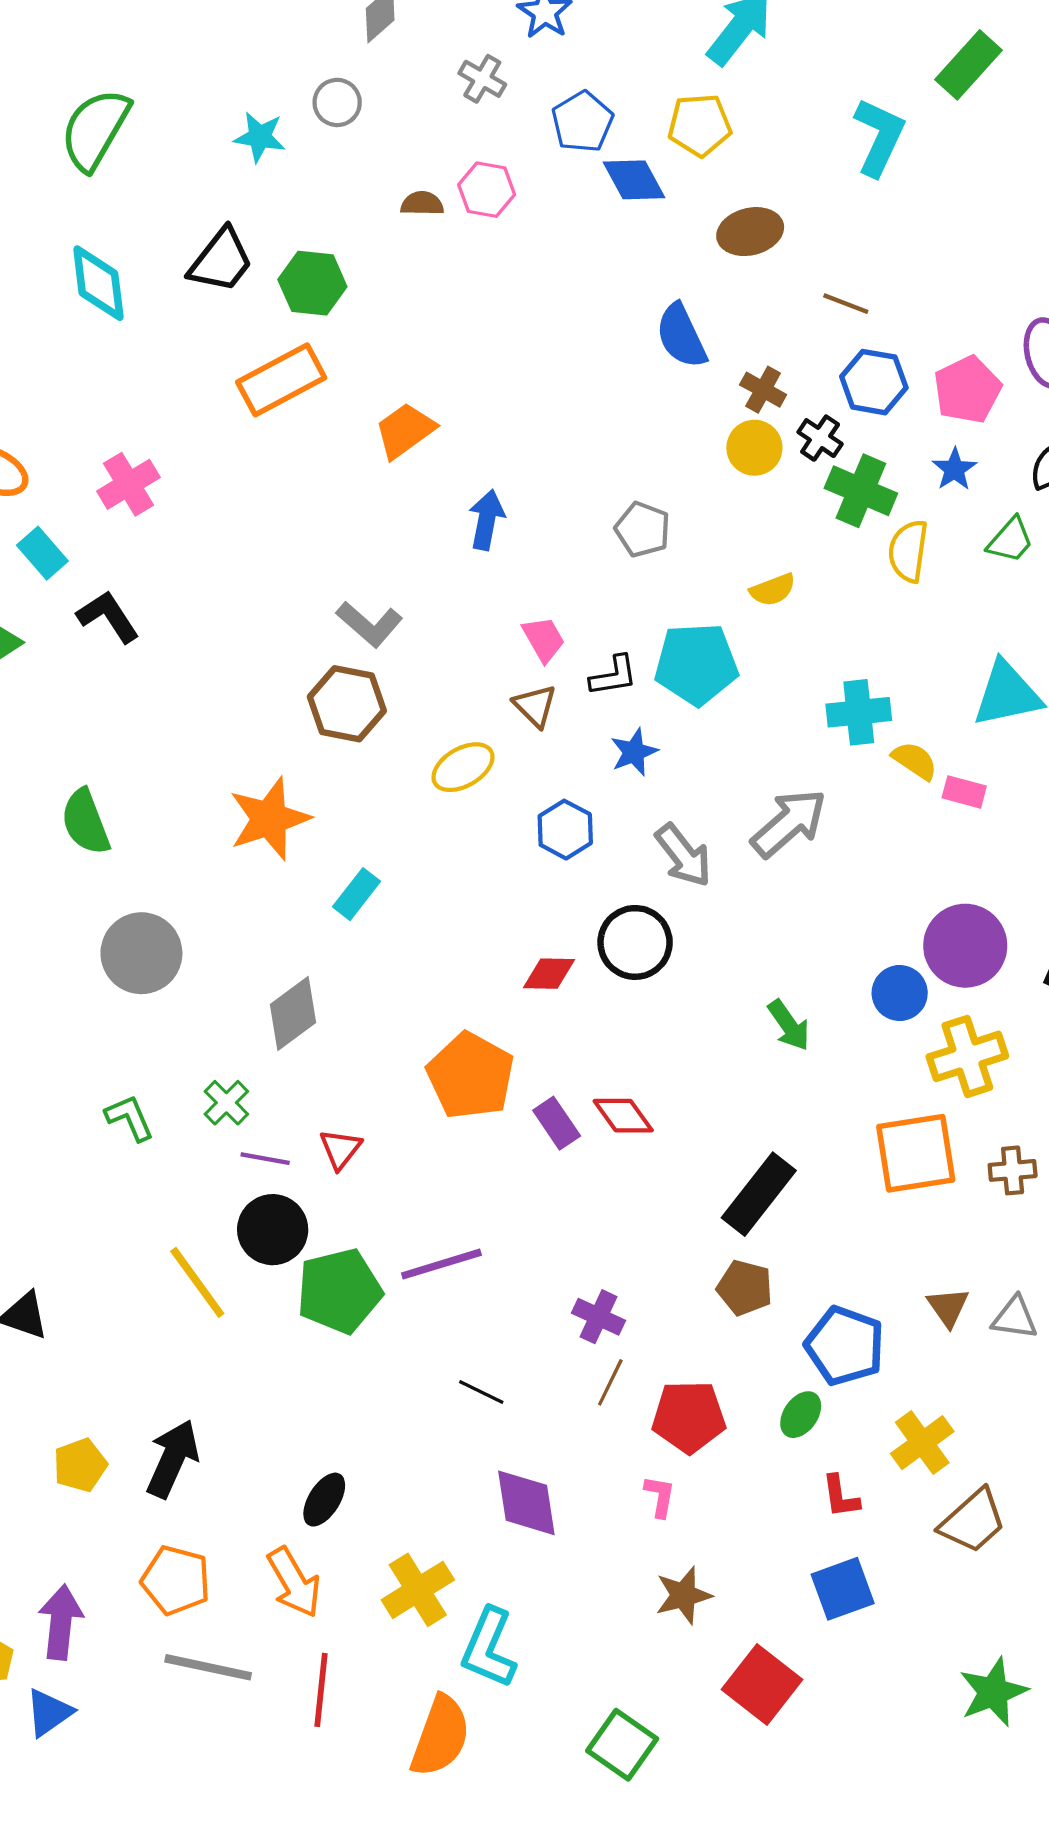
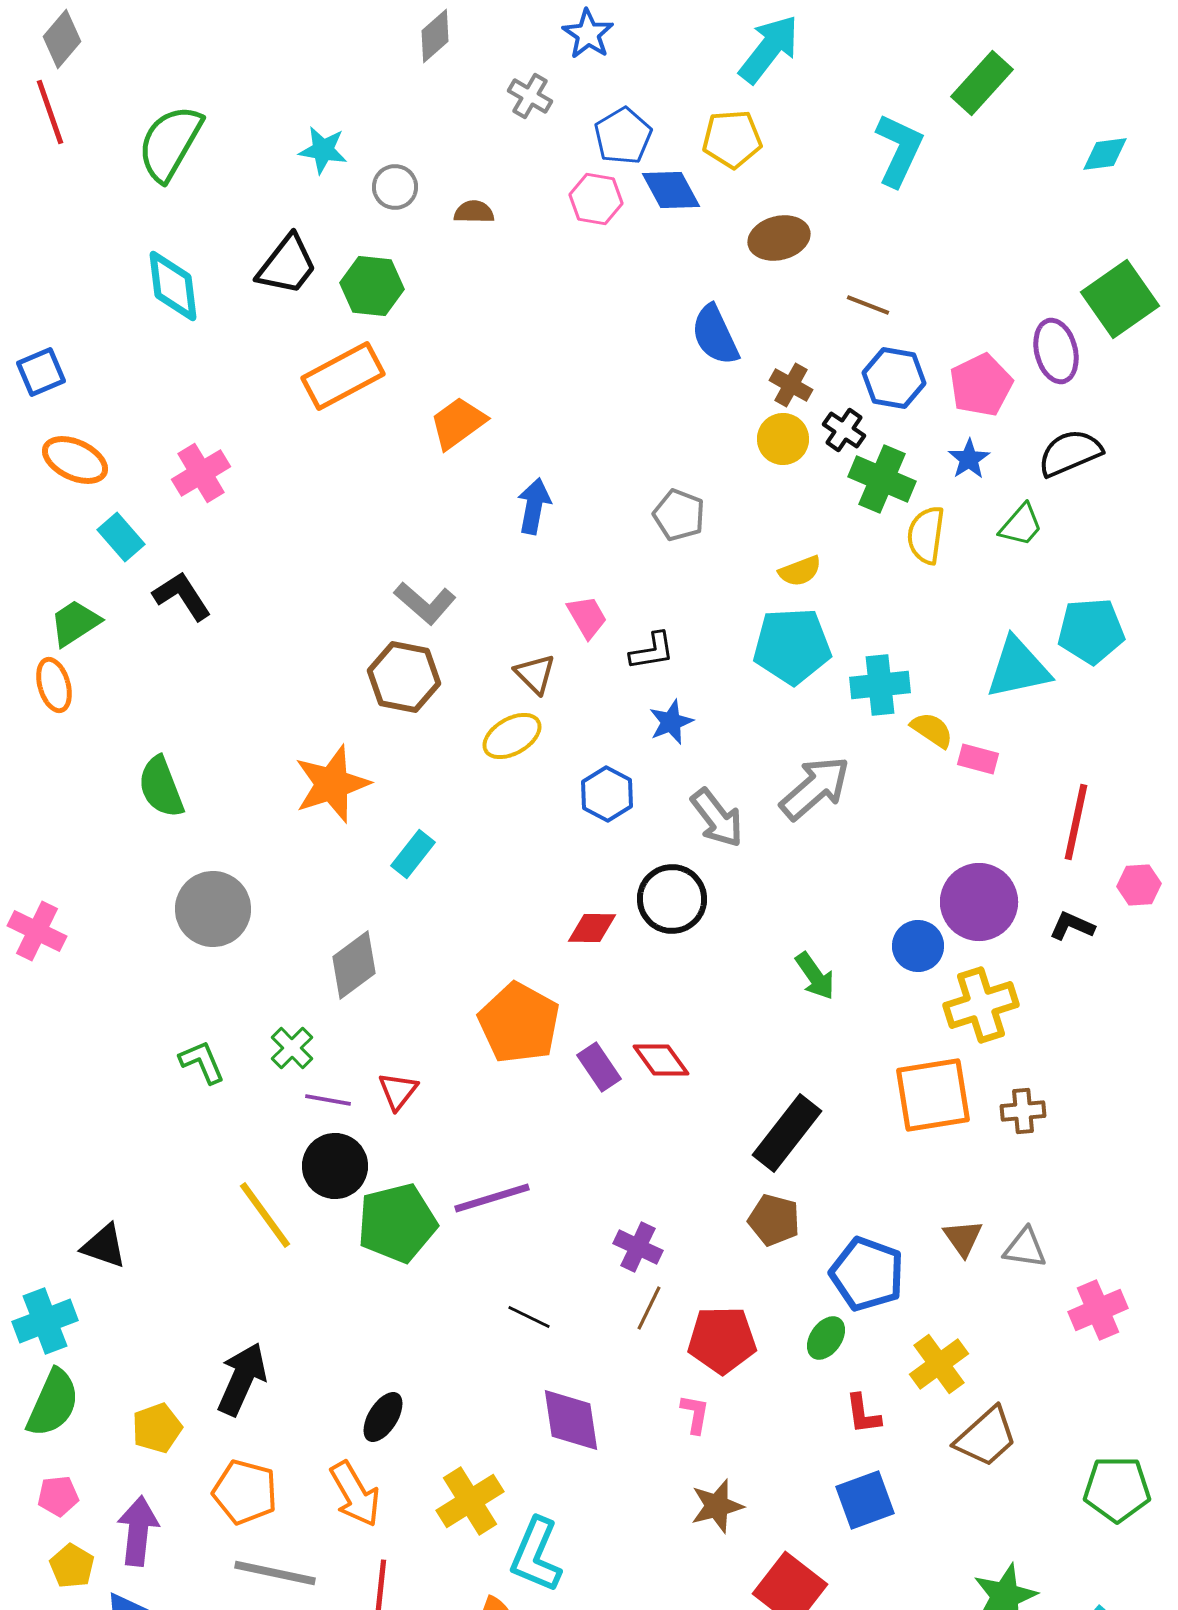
gray circle: (337, 102) -> (395, 187), moved
pink hexagon: (487, 190) -> (596, 199), moved
cyan pentagon: (696, 664) -> (792, 646), moved
brown triangle: (535, 706) -> (535, 674), moved
yellow pentagon: (80, 1465) -> (157, 1428), moved

